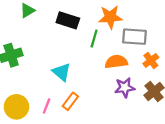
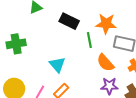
green line: (94, 39) -> (89, 40), turned -35
orange semicircle: (116, 62) -> (105, 63), turned -132

